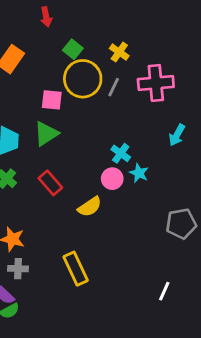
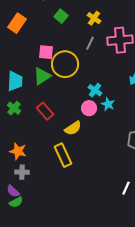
yellow circle: (83, 79) -> (65, 64), moved
yellow rectangle: (76, 269) -> (63, 155), moved

